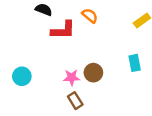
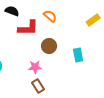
cyan rectangle: (135, 63) -> (78, 55), moved
brown circle: (93, 73) -> (49, 46), moved

